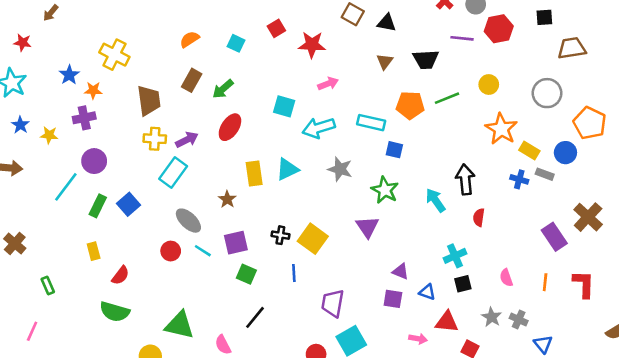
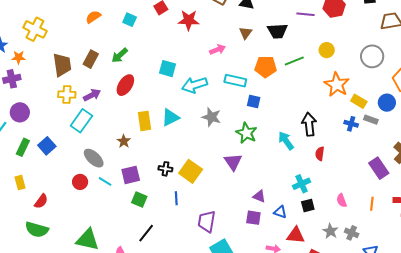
brown rectangle: (192, 80) -> (91, 59), moved
pink arrow: (328, 84) -> (217, 50), moved

